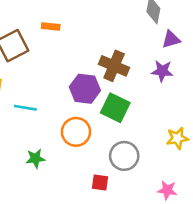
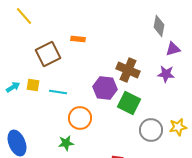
cyan line: (25, 108) -> (58, 92), moved
orange circle: (76, 132) -> (80, 118), moved
gray circle: (124, 156) -> (151, 130), moved

